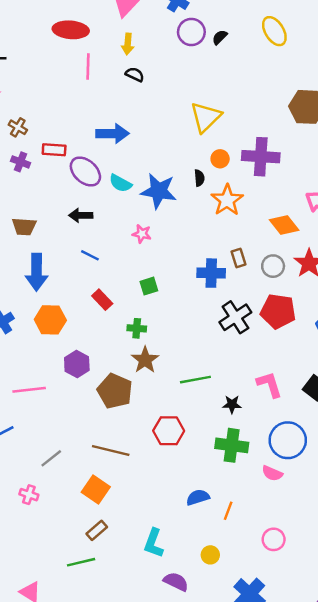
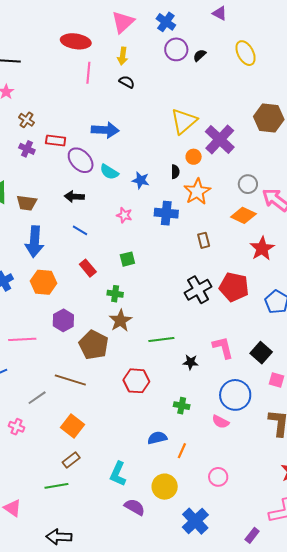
purple cross: (261, 157) -> (220, 139), moved, turned 36
blue star: (159, 191) -> (141, 180), size x0.6
orange diamond: (284, 225) -> (243, 215), turned -30
gray circle: (273, 266) -> (248, 184), moved
blue cross: (211, 273) -> (166, 213), moved
green cross: (232, 445) -> (182, 406), moved, size x0.6
brown line: (111, 450) -> (70, 380), moved
yellow circle: (210, 555) -> (165, 487), size x1.6

